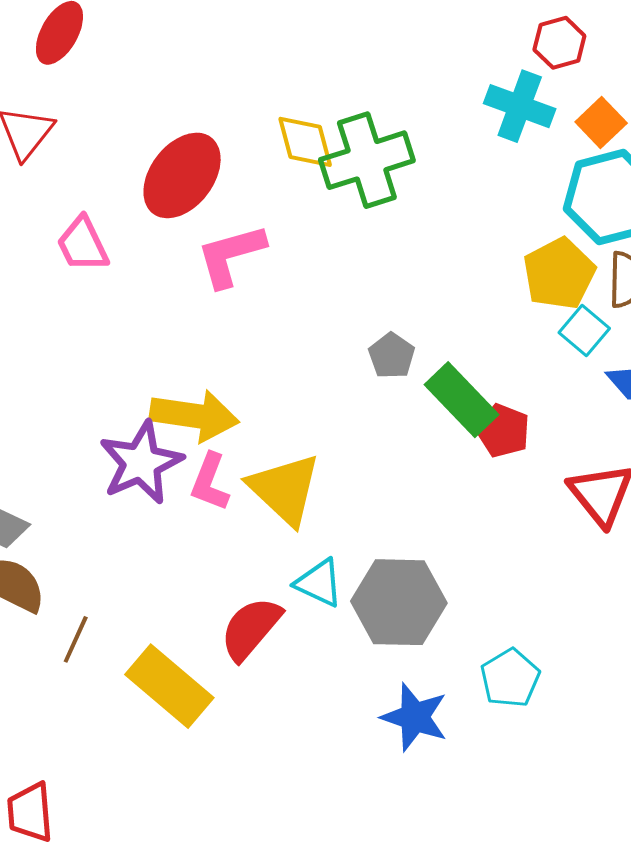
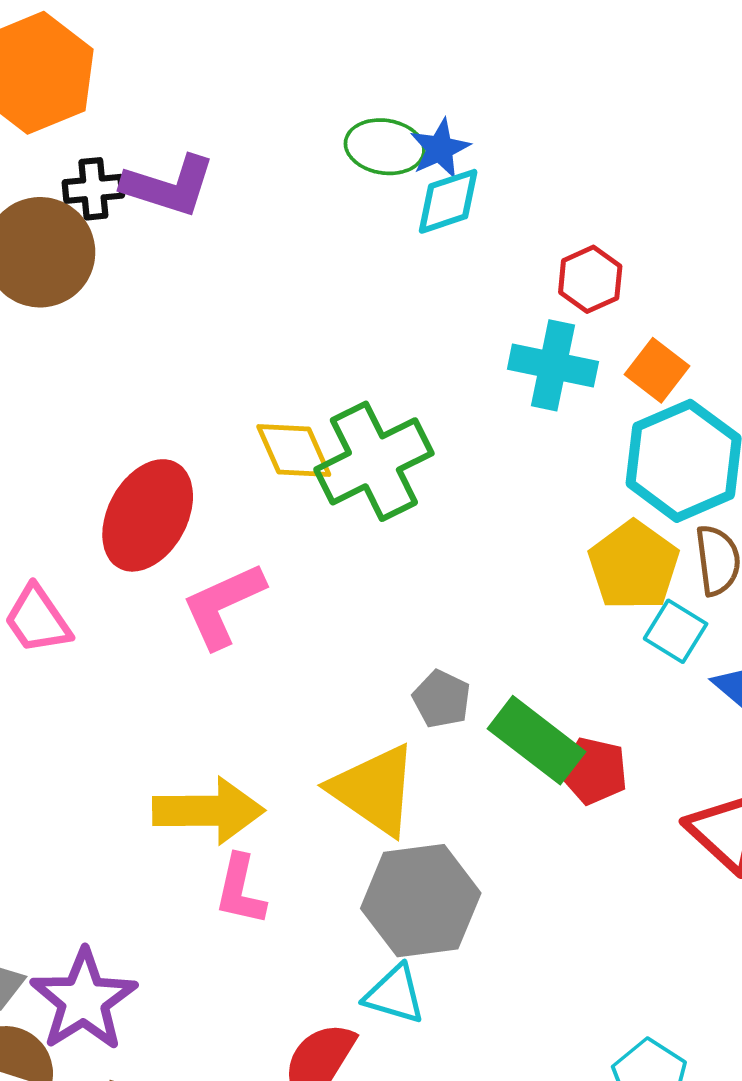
purple star: (141, 463) -> (84, 1000), moved
yellow triangle: (285, 489) -> (374, 790), moved
gray hexagon: (399, 602) -> (421, 901), moved

